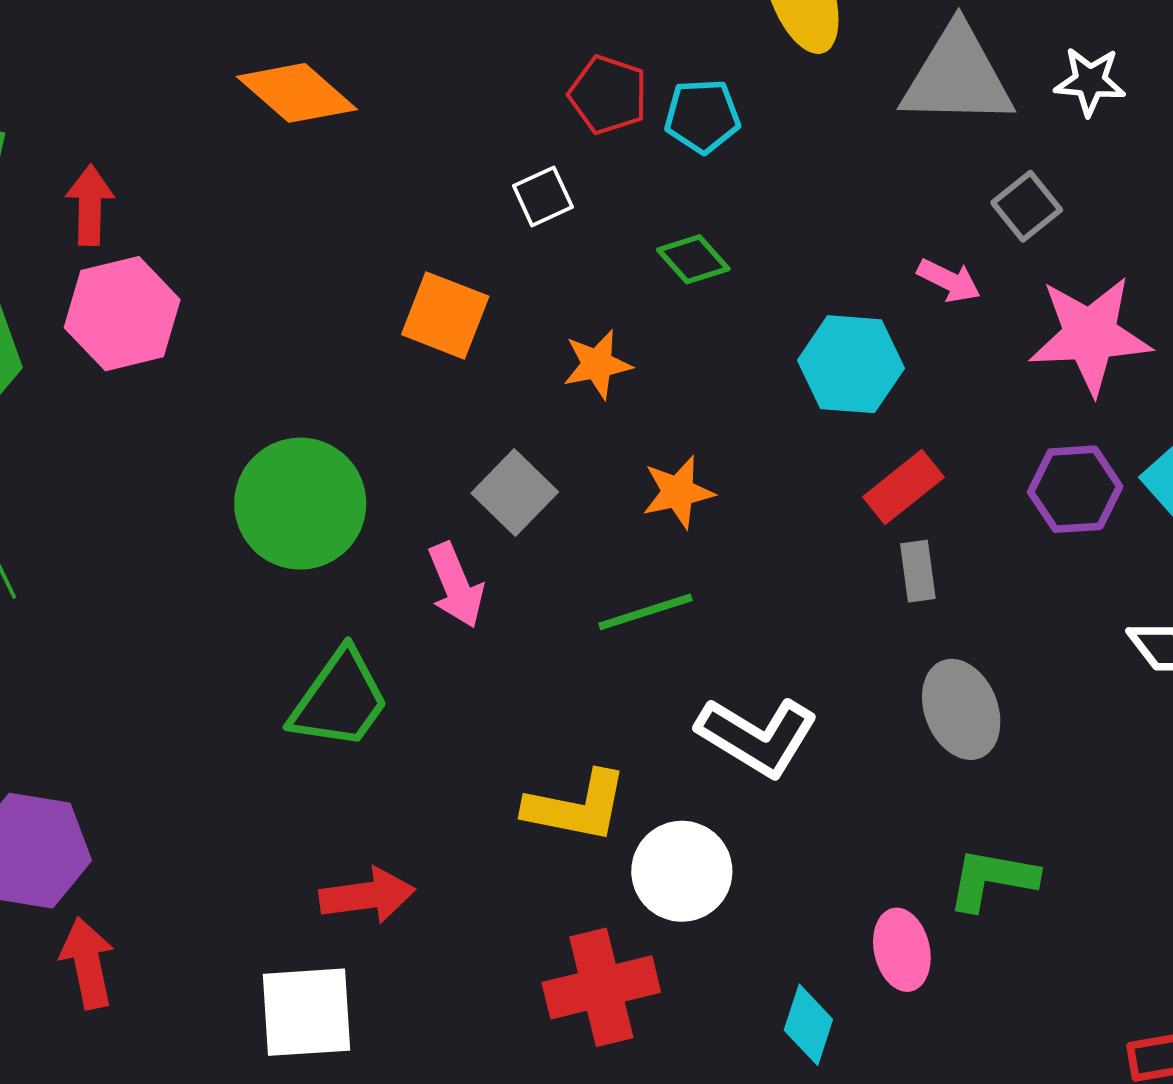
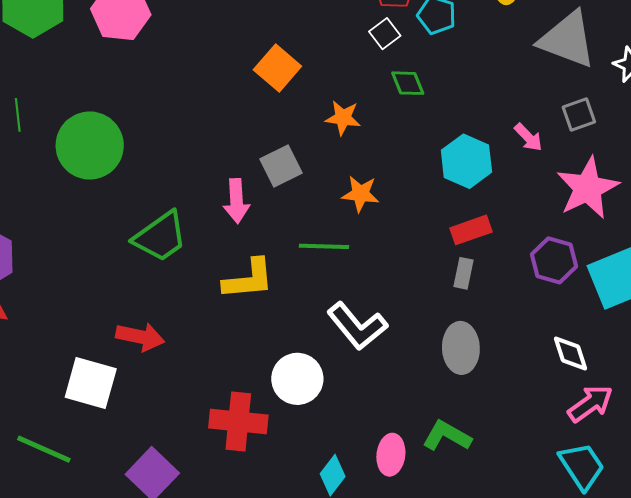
white square: (543, 196) -> (385, 34), moved, turned -32
pink star: (1090, 335) -> (588, 188), turned 30
green circle: (300, 504) -> (90, 146), moved
yellow L-shape: (576, 807) -> (248, 279), moved, turned -36

